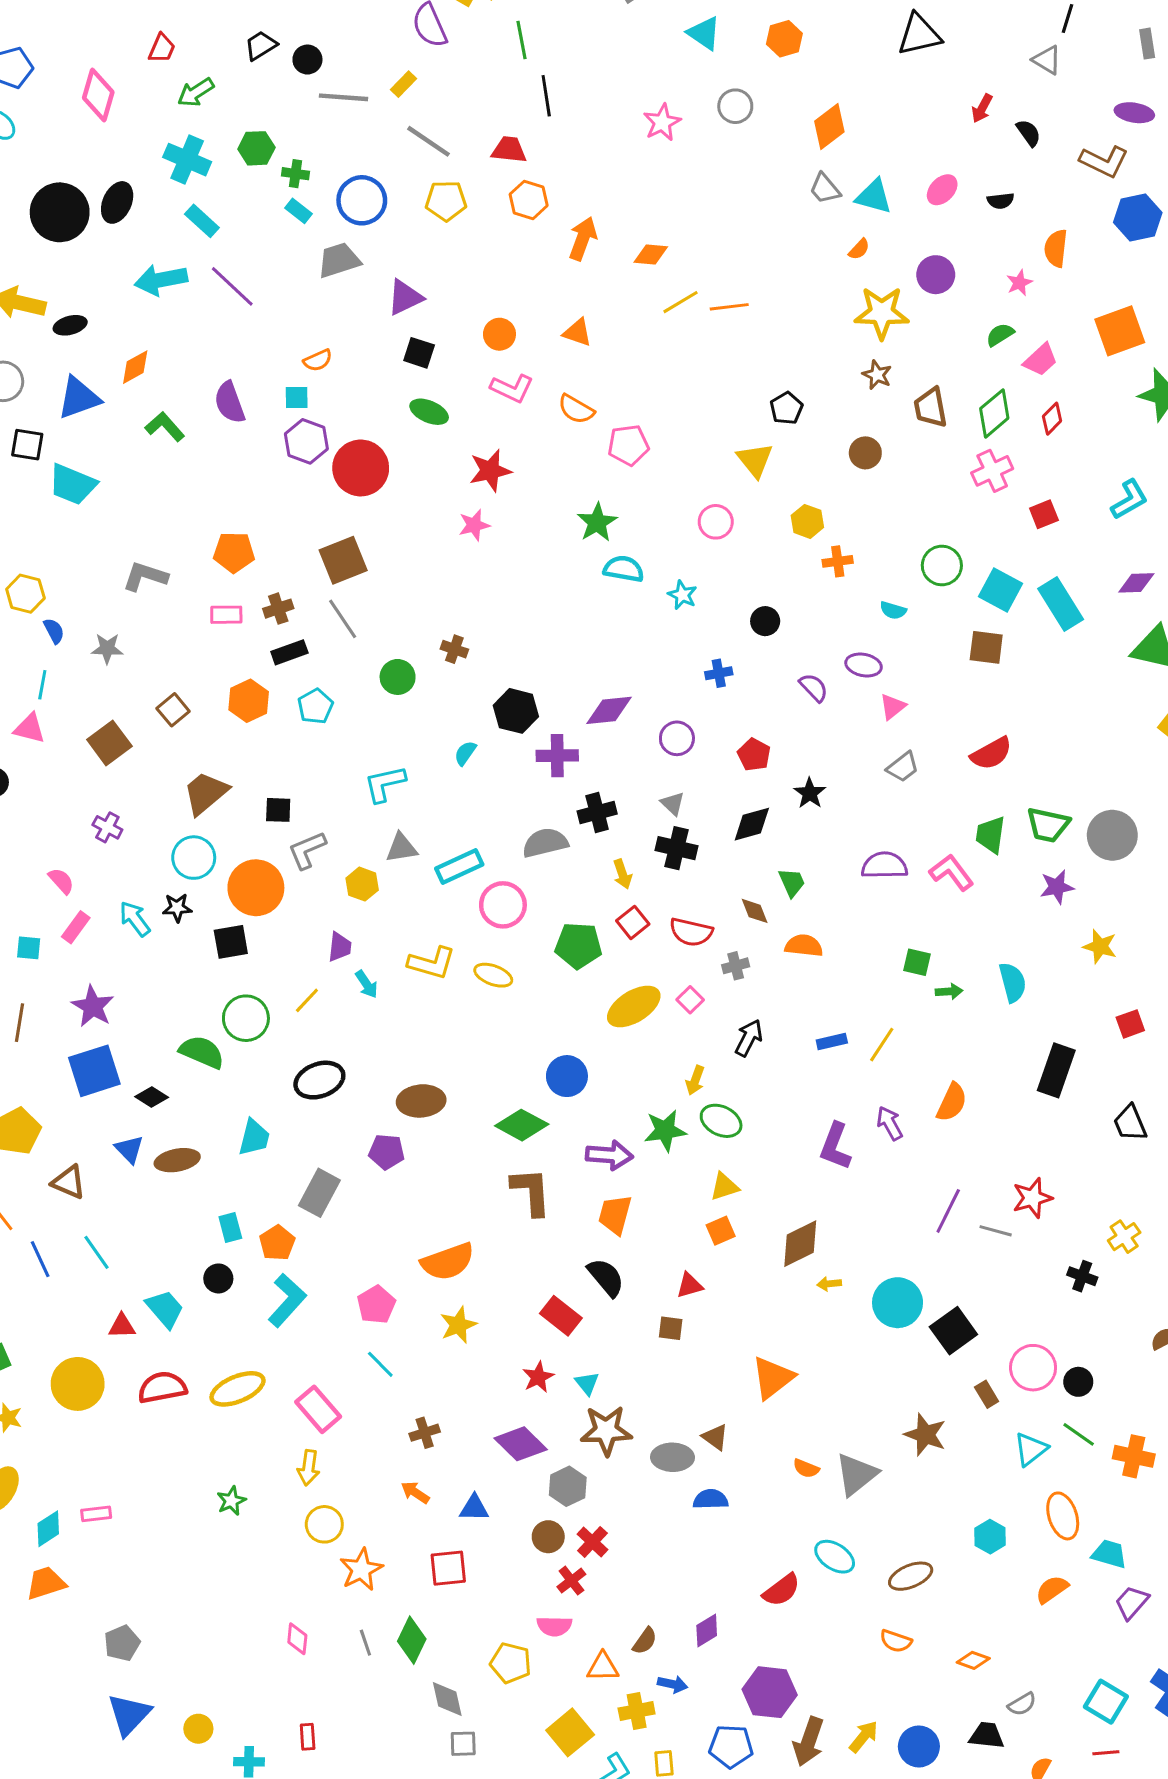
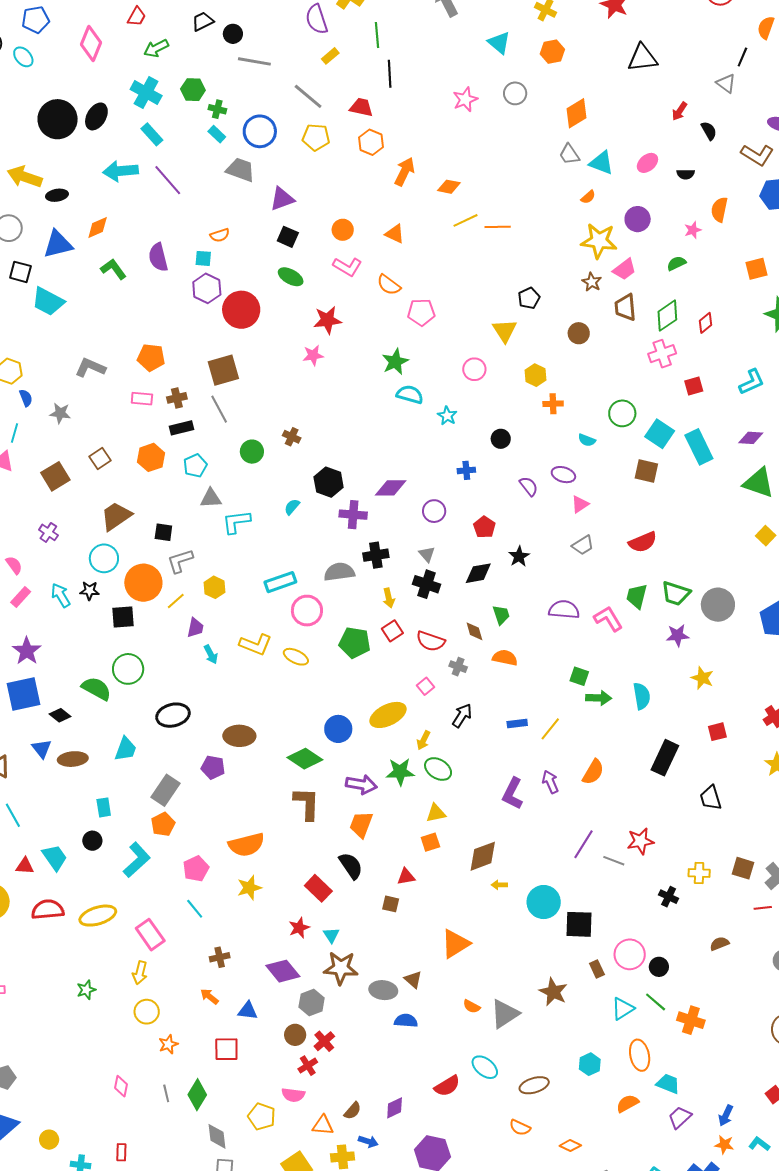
yellow rectangle: (404, 84) -> (330, 56), moved
gray trapezoid: (339, 260) -> (241, 170), turned 32
orange square: (1120, 331) -> (757, 269), size x0.7
pink trapezoid: (1041, 360) -> (624, 269), moved
gray triangle: (401, 848) -> (211, 498), moved
gray cross: (736, 966) -> (458, 667), turned 30
green arrow: (949, 991) -> (599, 698), size x1.4
yellow line: (307, 1000) -> (176, 601), moved
yellow ellipse: (634, 1007) -> (388, 715), moved
yellow cross: (1124, 1237) -> (699, 873), turned 30
orange pentagon: (277, 1243) -> (163, 824), moved
black square: (953, 1331) -> (579, 924), turned 32
orange star: (361, 1570) -> (168, 1044), size x0.7

